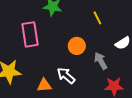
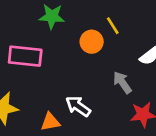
pink rectangle: (30, 34) -> (25, 56), turned -70
orange circle: (77, 46) -> (92, 42), moved

